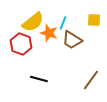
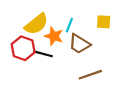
black line: (39, 79) -> (43, 54), moved
brown line: (91, 80) -> (90, 75), moved, turned 35

